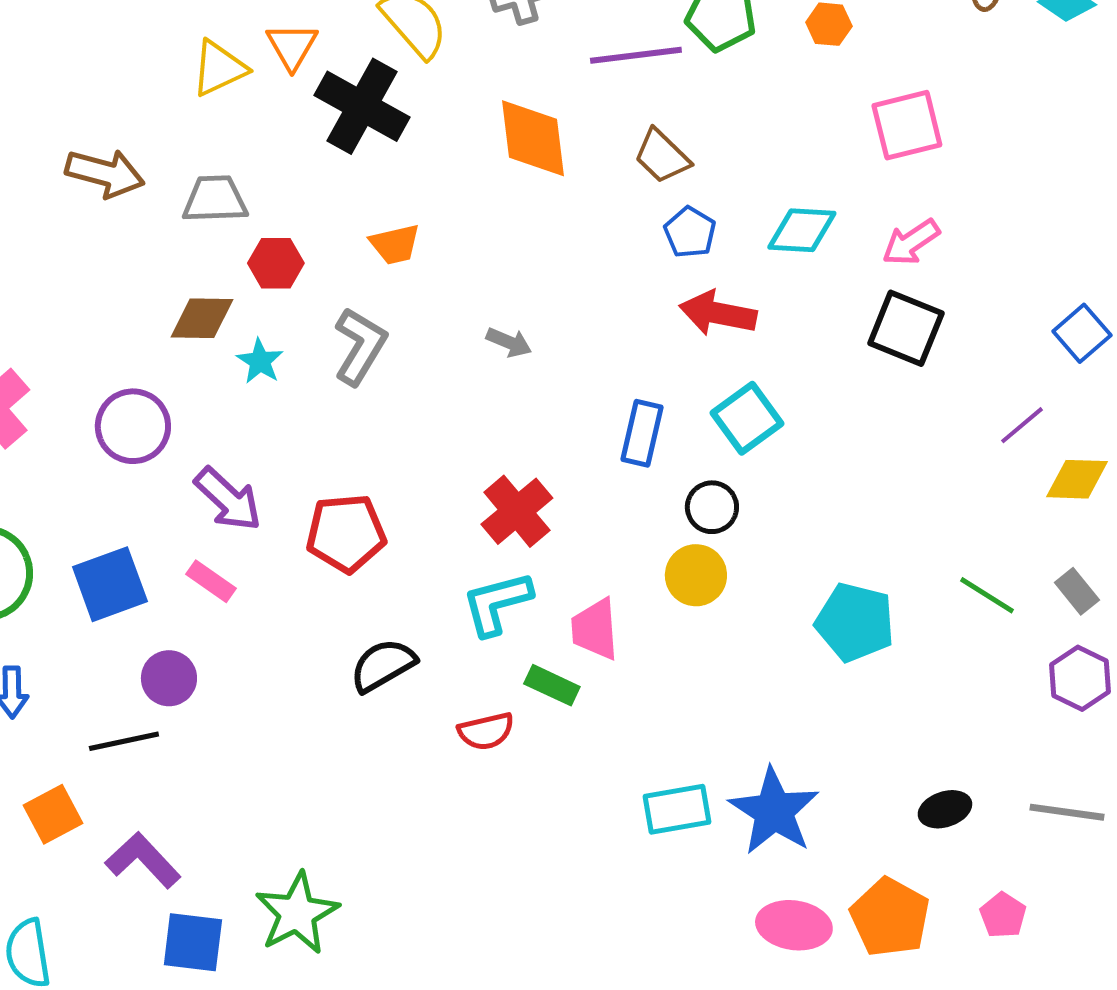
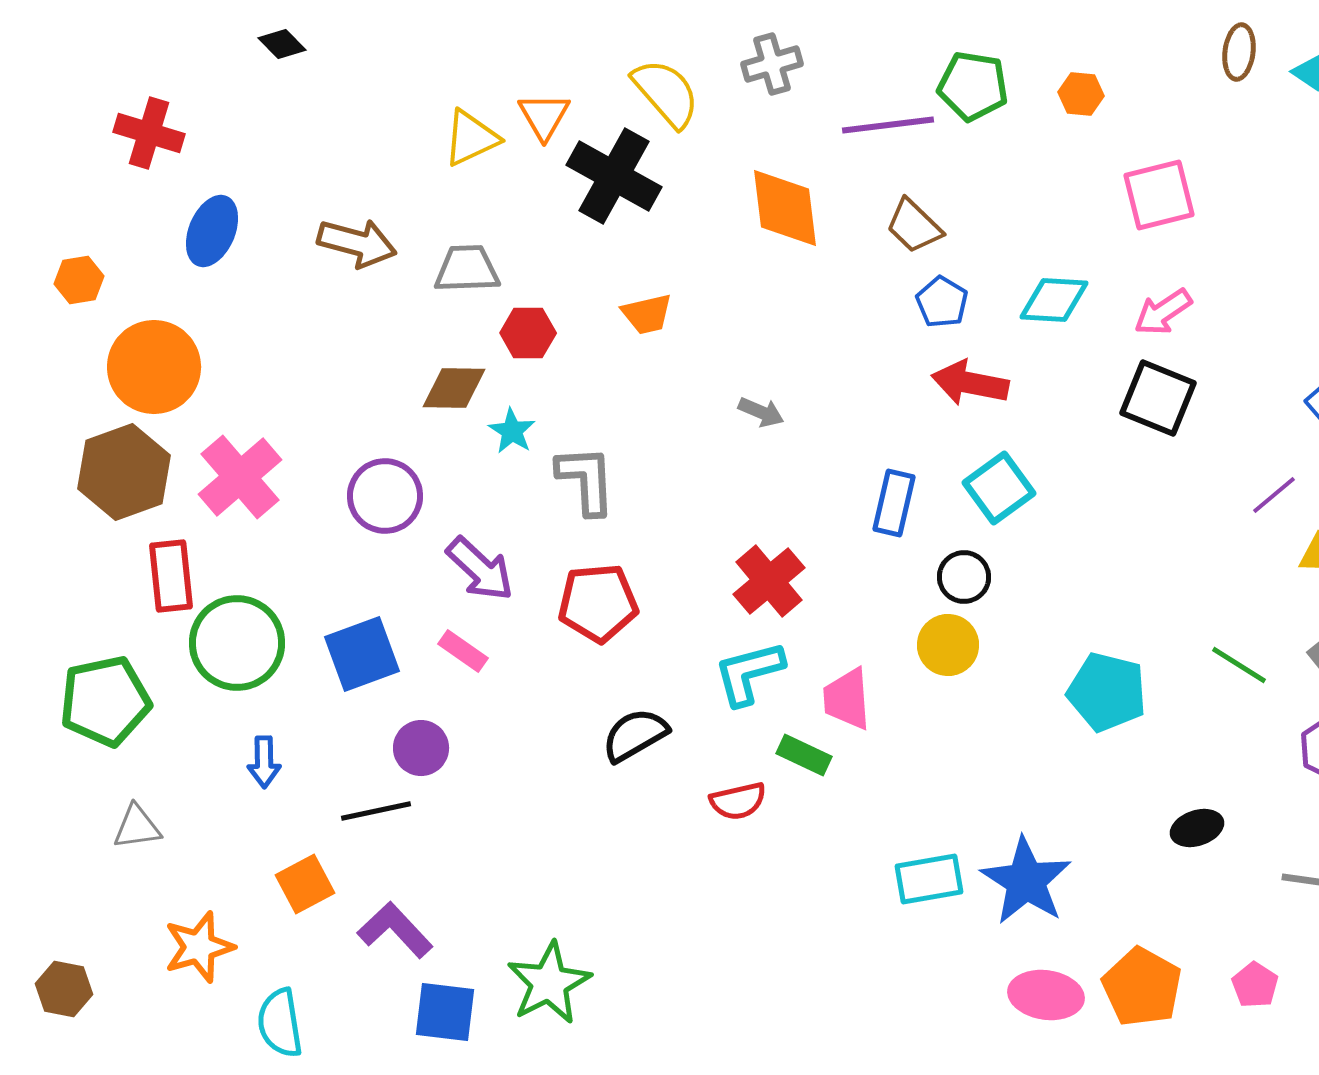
gray L-shape: (360, 346) -> (586, 480), moved, turned -34
black ellipse: (945, 809) -> (1197, 828), moved

